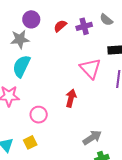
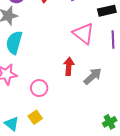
gray arrow: (92, 138) -> (93, 76), moved

